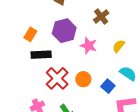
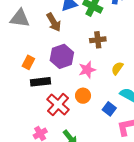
brown cross: (101, 16) -> (98, 40), turned 35
pink star: (89, 46) -> (87, 70), turned -30
orange circle: (83, 79) -> (83, 96), moved

